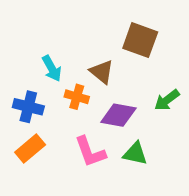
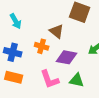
cyan arrow: (52, 68) -> (16, 21), moved
orange rectangle: (30, 148) -> (14, 77), turned 54

